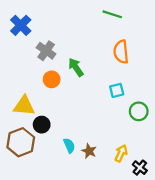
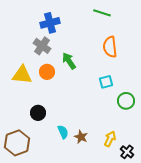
blue cross: (21, 25) -> (50, 23), moved, turned 30
yellow triangle: (24, 106) -> (22, 75), moved
brown hexagon: (21, 142) -> (17, 143), moved

